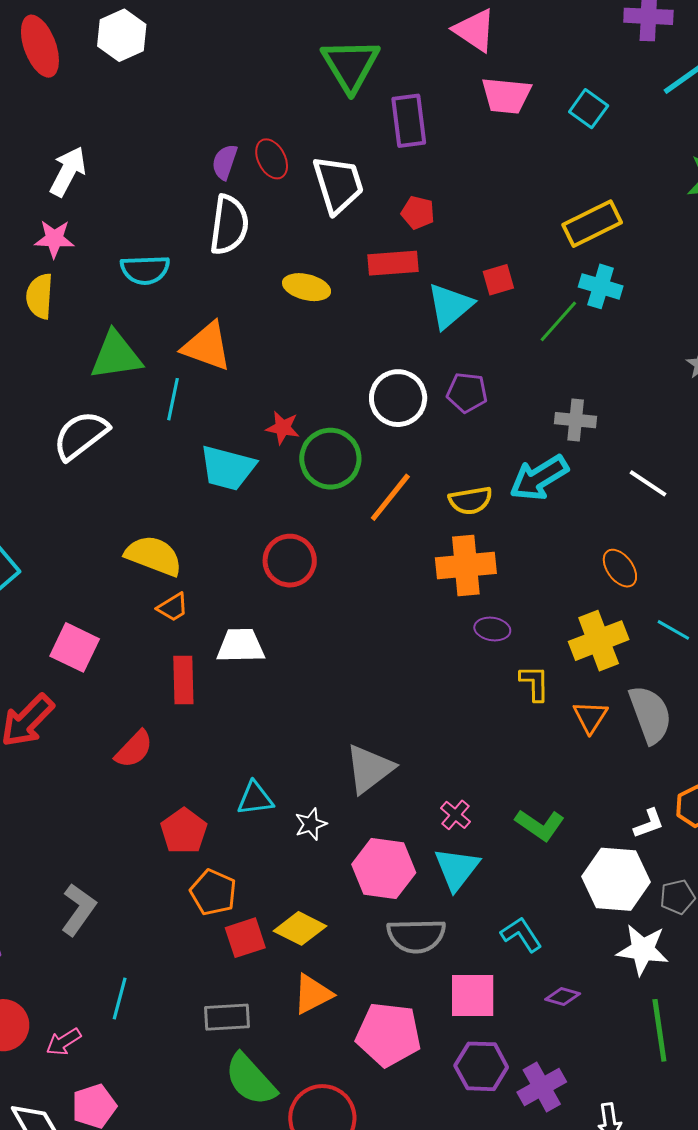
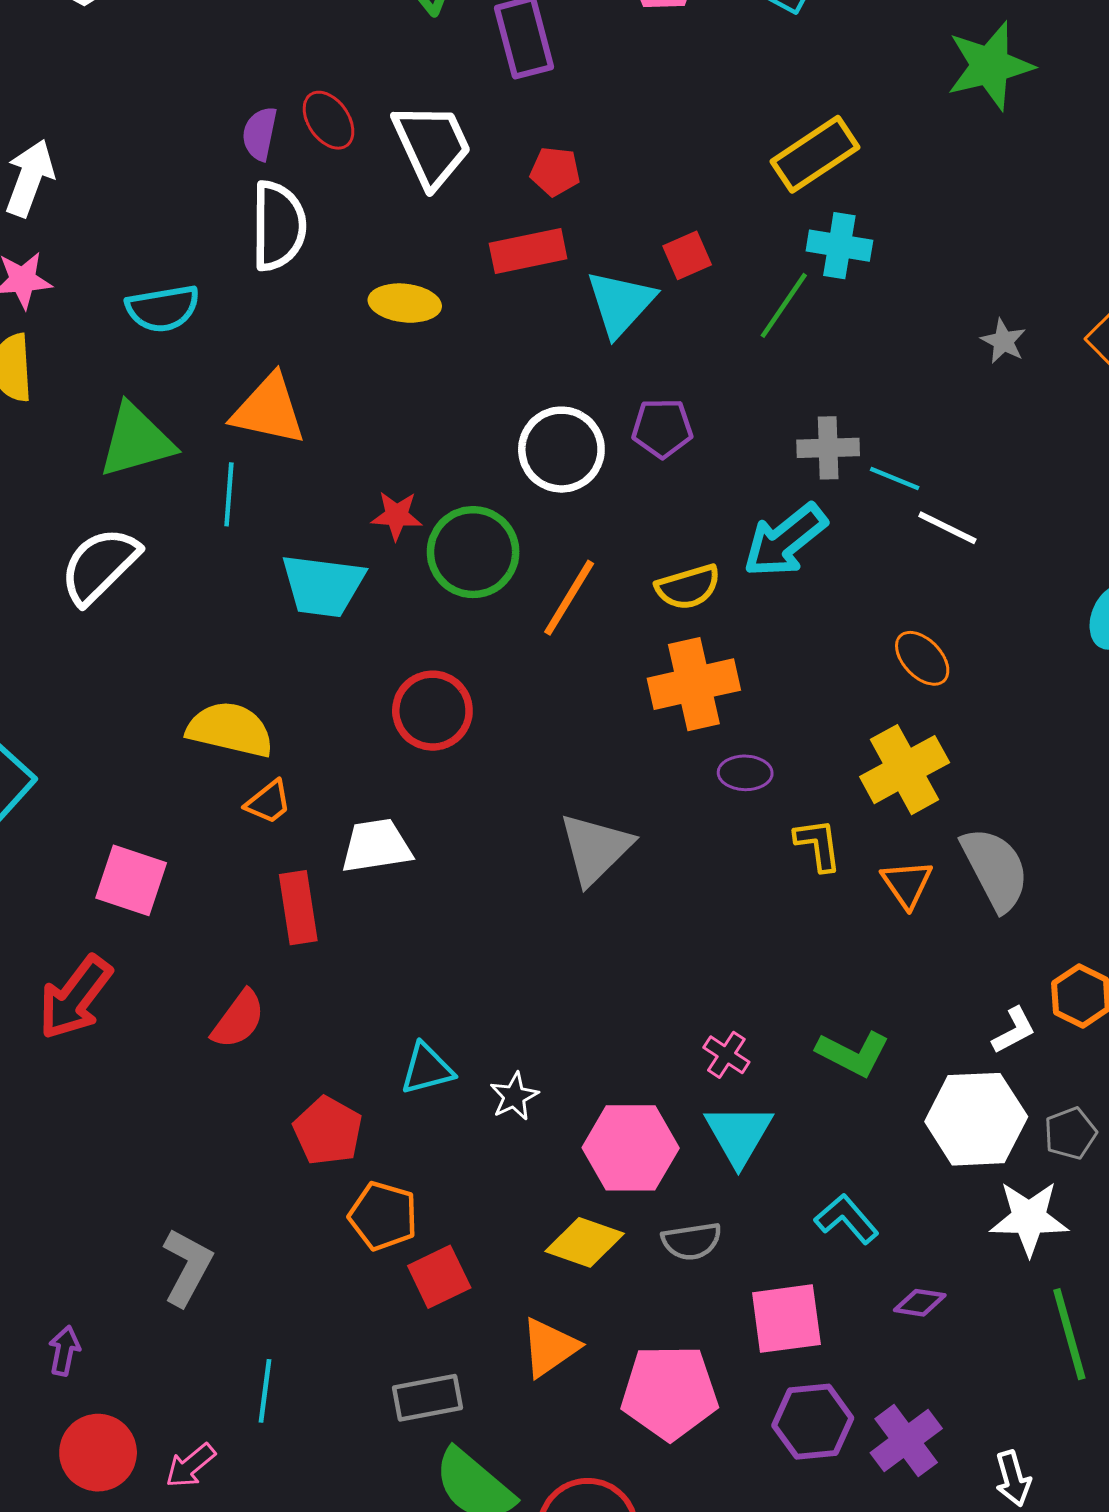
cyan line: (673, 630) -> (895, 478), moved
gray triangle: (369, 769) -> (595, 849), moved
yellow diamond: (300, 928) -> (585, 1242), moved
gray semicircle: (416, 936) -> (692, 1241), size x0.7

